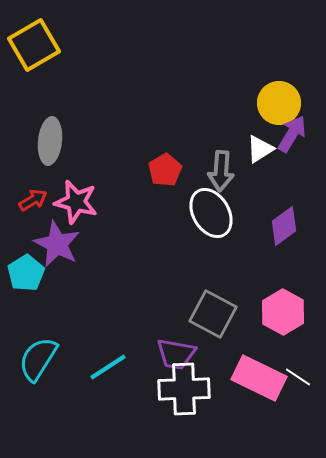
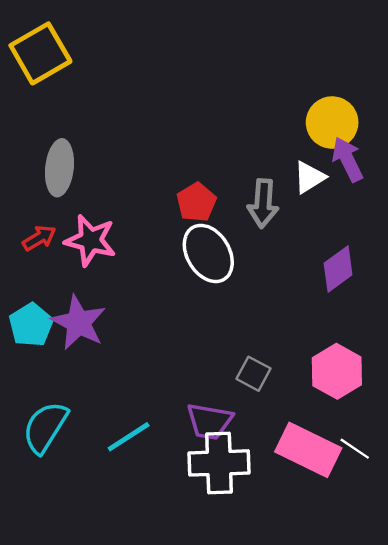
purple arrow: (292, 134) -> (348, 159), turned -57
white ellipse: (211, 213) -> (208, 253), moved
purple star: (57, 244) -> (79, 322), moved
gray square: (213, 314) -> (254, 374), size x0.6

